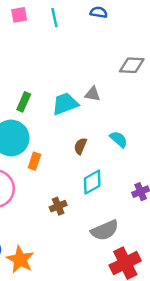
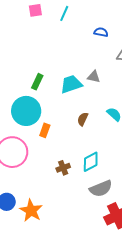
blue semicircle: (99, 12) -> (101, 32), moved
cyan line: (54, 18) -> (64, 13), turned 35
cyan diamond: (92, 182) -> (91, 162), moved

